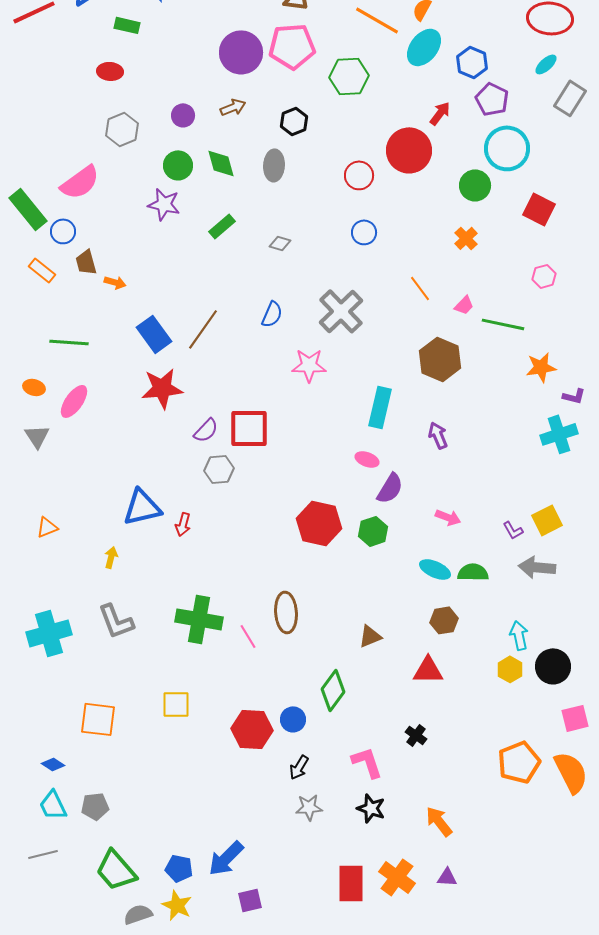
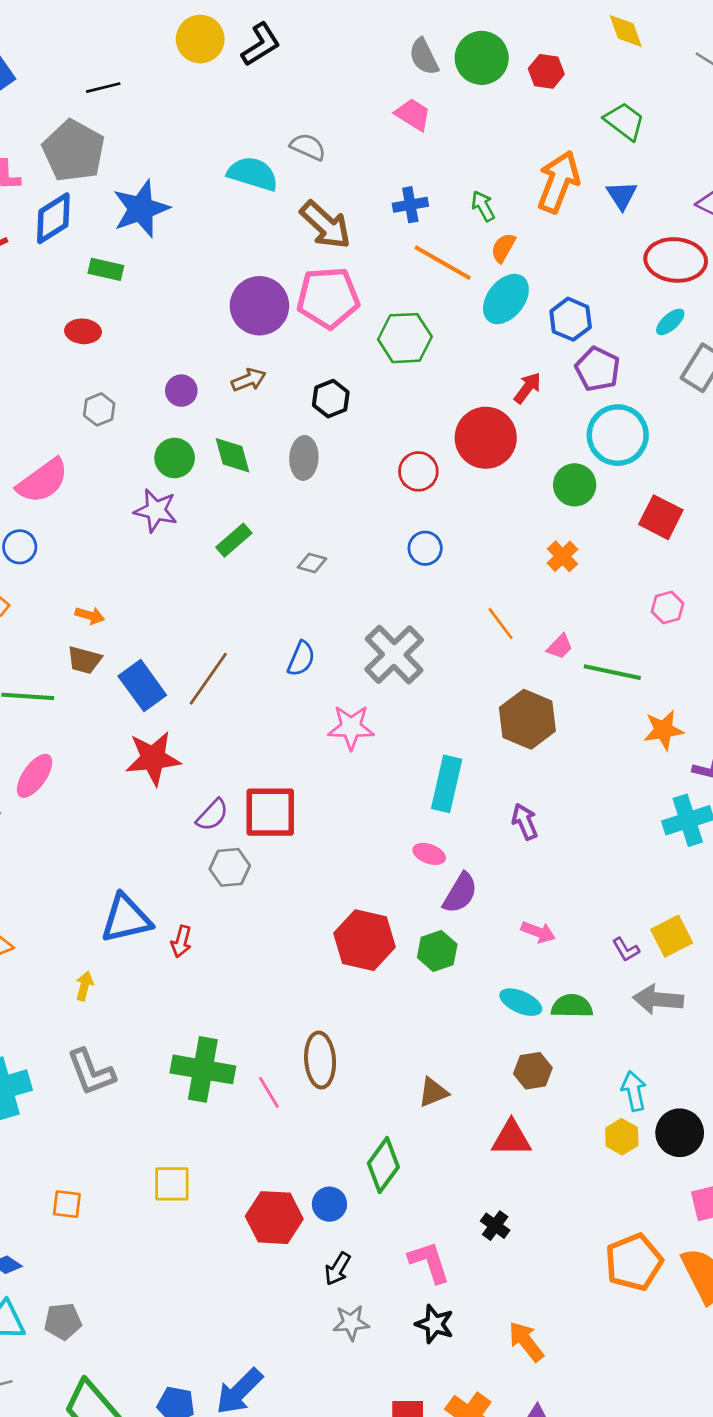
gray hexagon: (122, 129) -> (99, 409), size x0.7
brown trapezoid: (86, 262) -> (84, 660), moved, turned -60
orange square: (98, 719) -> (67, 1204), size x0.6

